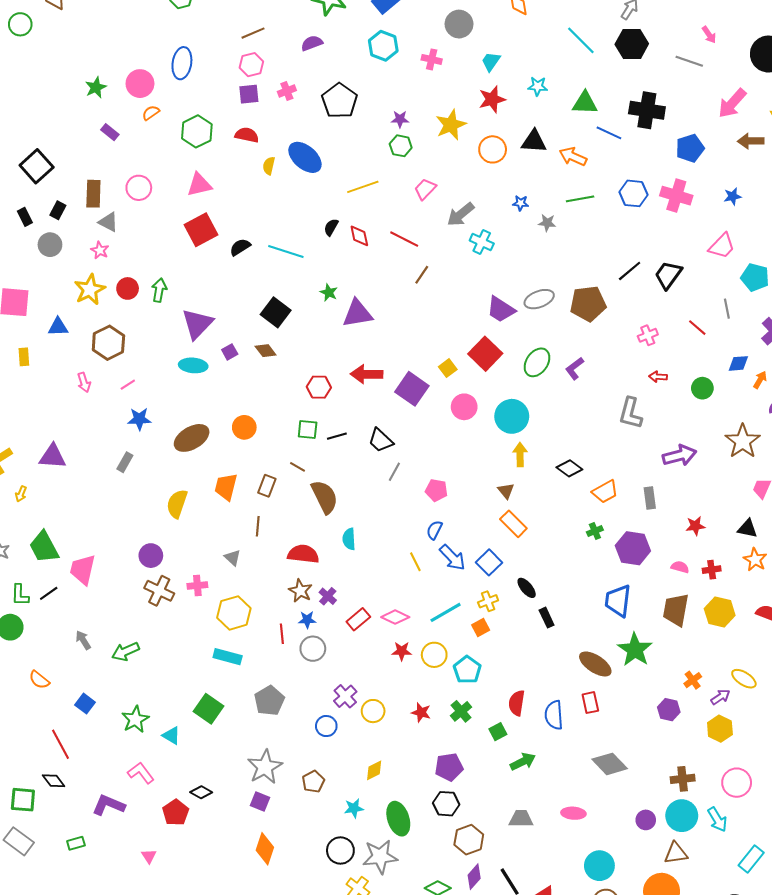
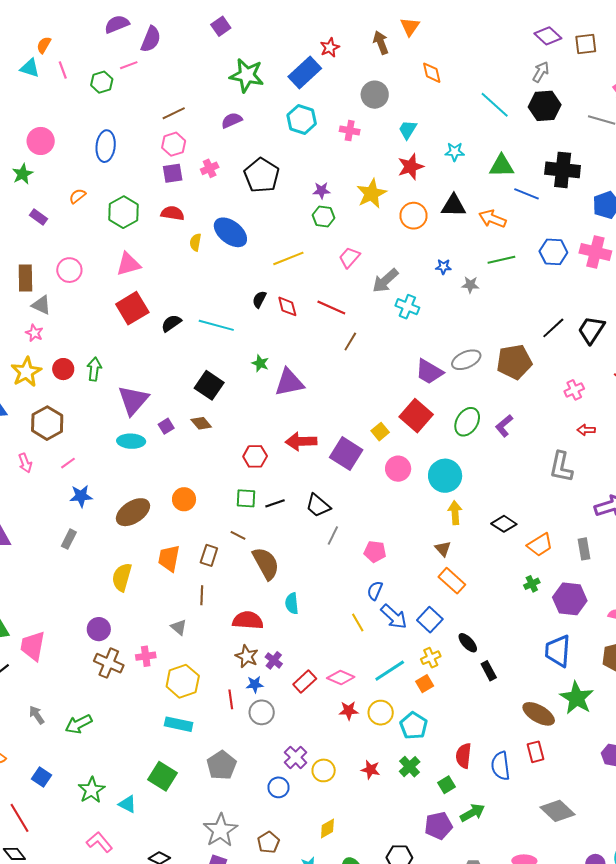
pink circle: (140, 84) -> (41, 141), moved
purple pentagon: (449, 767) -> (438, 826), moved

